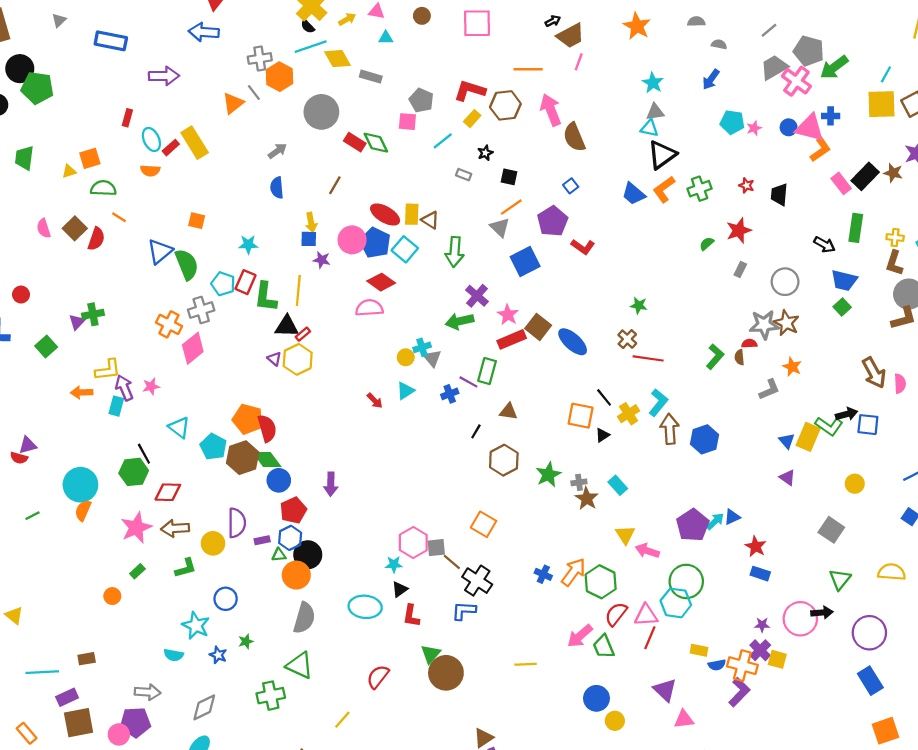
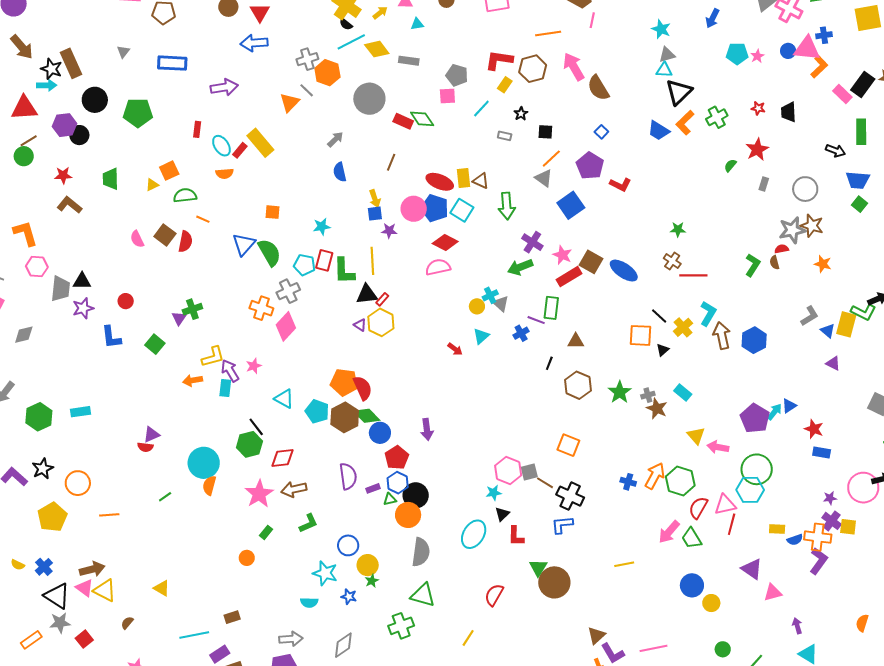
green pentagon: (37, 88) -> (138, 113), moved
gray L-shape: (769, 390) -> (810, 316), moved
yellow circle: (213, 543) -> (368, 565), moved
cyan ellipse: (365, 607) -> (474, 534), turned -56

